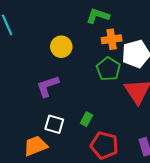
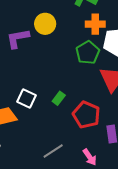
purple L-shape: (48, 86) -> (18, 38), moved
red pentagon: (104, 145) -> (86, 115), moved

